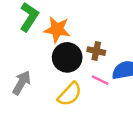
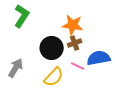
orange star: (57, 30) -> (73, 25), moved
brown cross: (96, 51) -> (75, 43), turned -32

